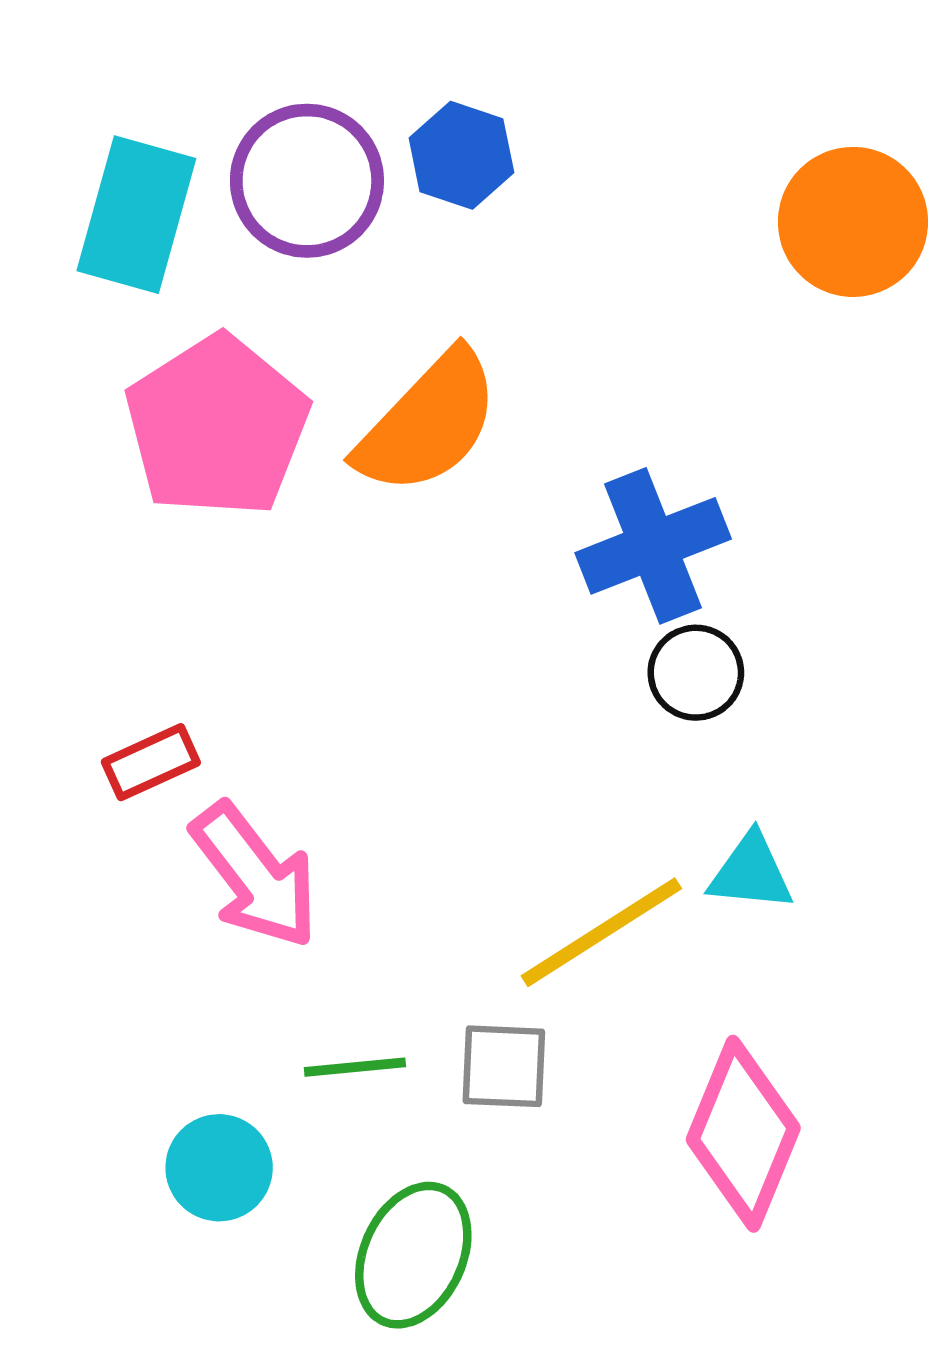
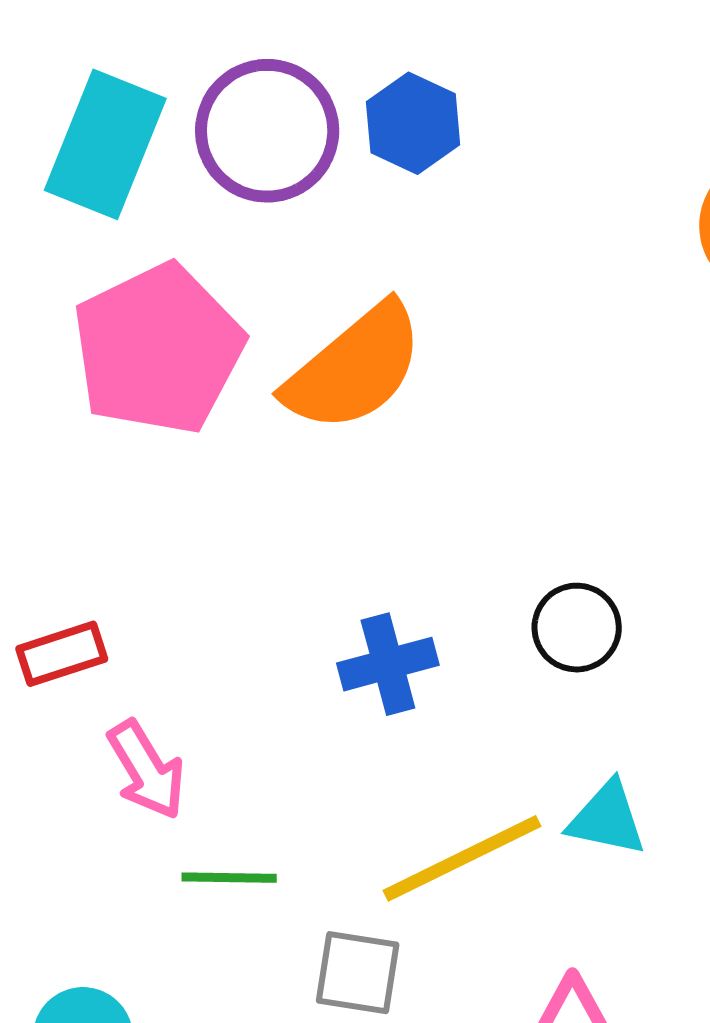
blue cross: (653, 546) -> (388, 664), moved, size x0.7
pink arrow: (255, 876) -> (146, 770), size x0.7
green line: (355, 1067) -> (229, 878), moved

